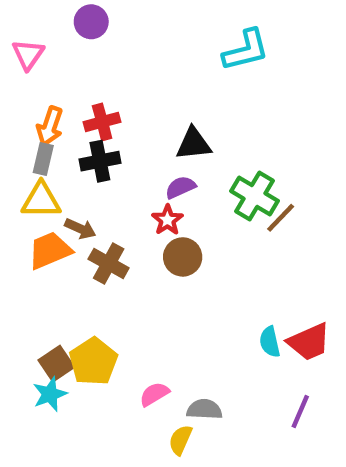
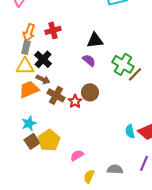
black cross: (100, 161) -> (43, 59), moved, turned -36
purple semicircle: (180, 187) -> (89, 60), turned 64
red star: (167, 220) -> (75, 101), moved
cyan star: (50, 394) -> (29, 123), moved
gray semicircle: (204, 409) -> (115, 169), moved

